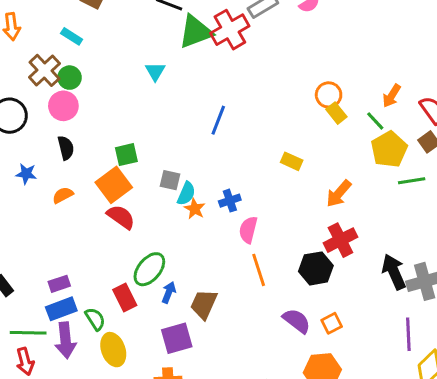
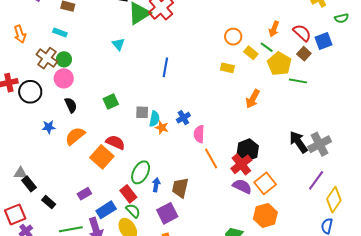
yellow rectangle: (336, 113) -> (251, 53), moved
yellow rectangle: (292, 161) -> (227, 68), moved
green line: (412, 181) -> (298, 81), turned 30
orange square: (114, 185) -> (102, 157), moved
orange semicircle: (63, 195) -> (75, 136), size x1.5
red cross: (340, 240) -> (241, 164), moved
blue rectangle: (61, 309) -> (106, 210), moved
green semicircle: (95, 319) -> (133, 211), moved
orange square: (332, 323) -> (265, 183), size x1.5
purple line: (408, 334) -> (316, 180), turned 50

